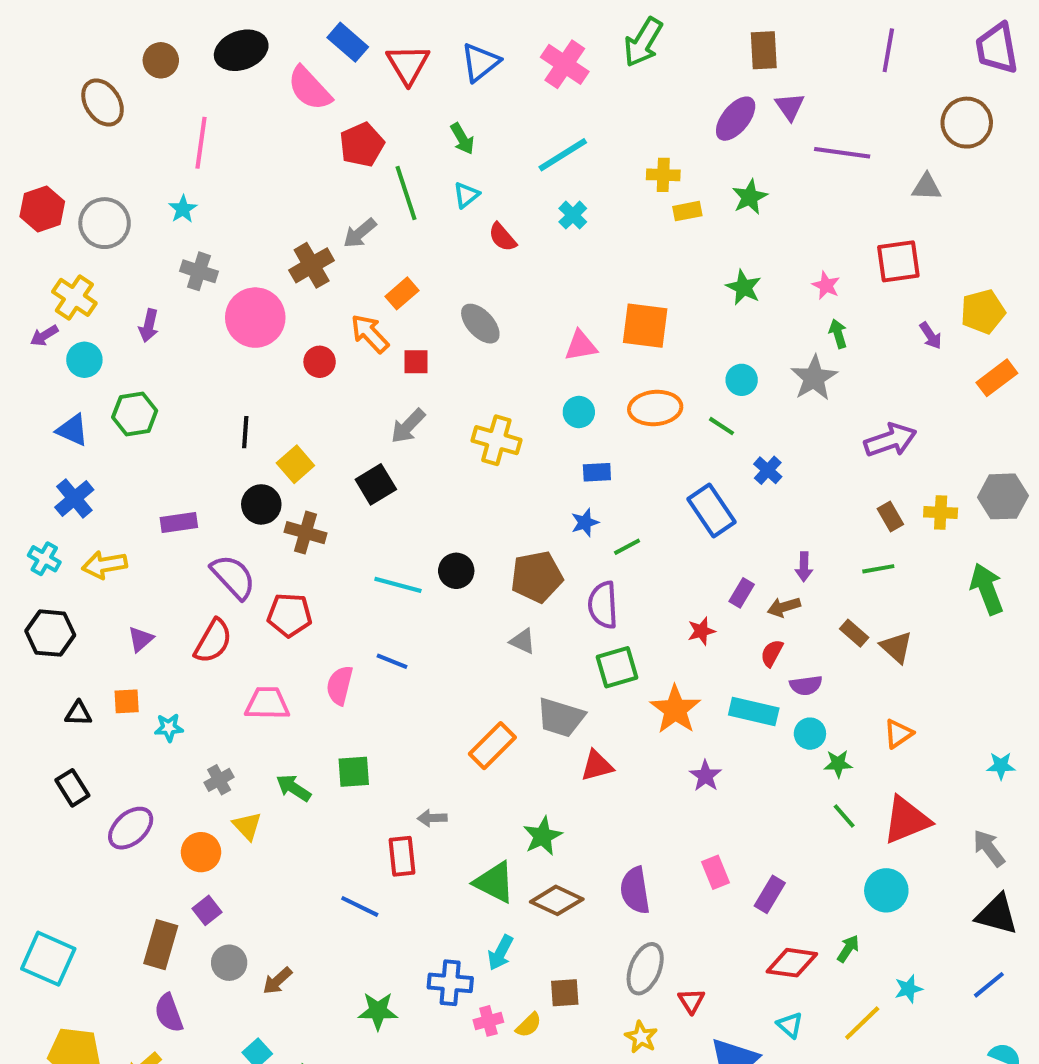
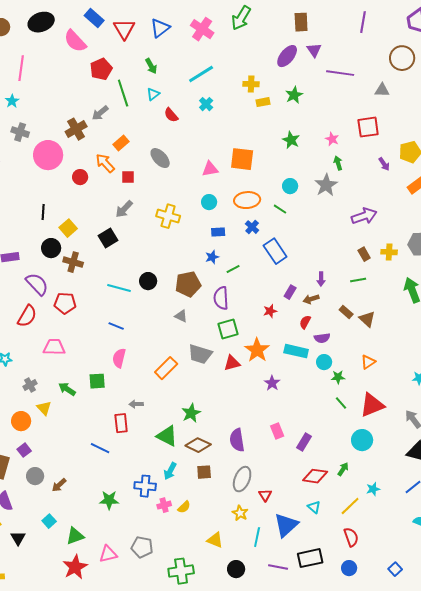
blue cross: (768, 470) -> (252, 227), moved
pink semicircle: (340, 685) -> (119, 358), moved
red triangle: (597, 766) -> (232, 363), moved
brown square: (565, 993) -> (204, 472), moved

